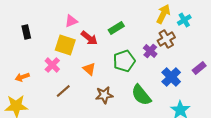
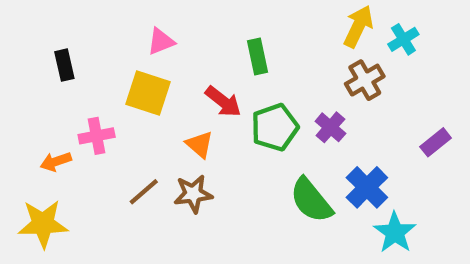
green rectangle: (116, 28) -> (257, 56), turned -70
red arrow: (89, 38) -> (223, 102), moved
purple cross: (150, 51) -> (330, 127), moved
pink cross: (52, 65) -> (97, 136), moved, turned 35
blue cross: (171, 77) -> (367, 187), moved
brown star: (104, 95) -> (193, 194), moved

